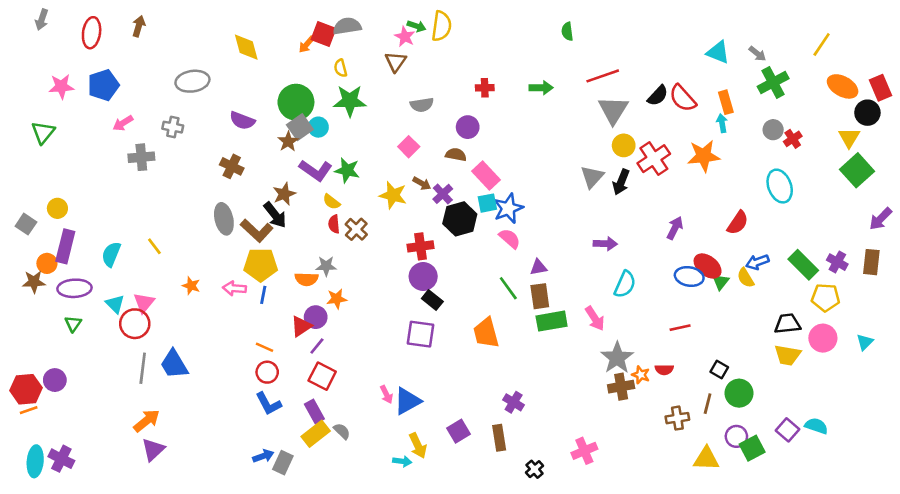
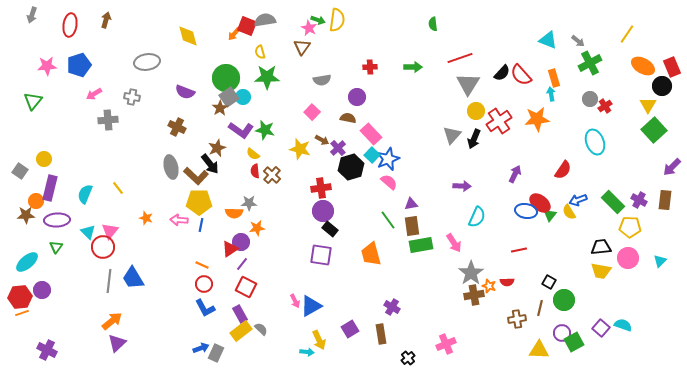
cyan square: (487, 203) -> (372, 155), turned -35
cyan ellipse: (35, 461) -> (27, 262), moved, turned 45

